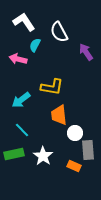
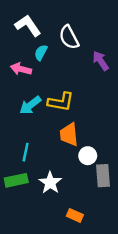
cyan arrow: (21, 100) -> (30, 105), moved
cyan line: (22, 130) -> (26, 152), turned 56
orange rectangle: (74, 166) -> (75, 215), moved

